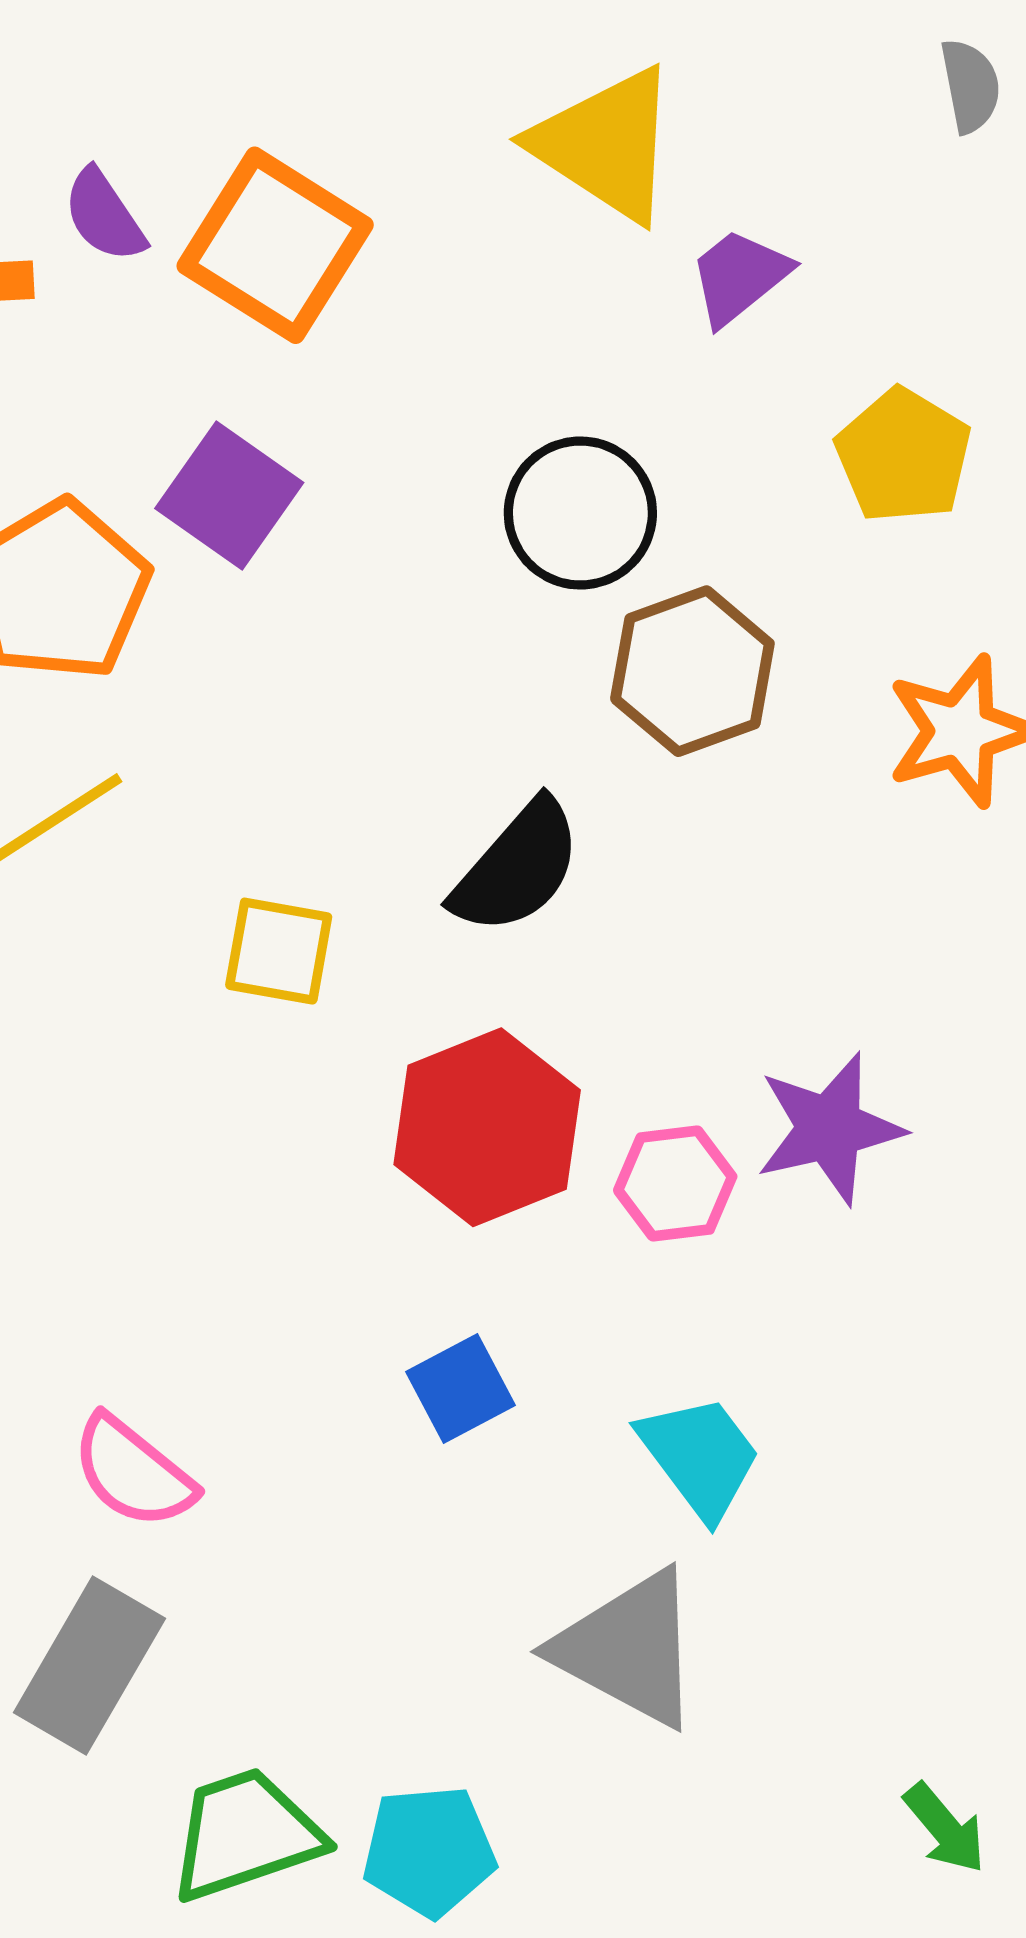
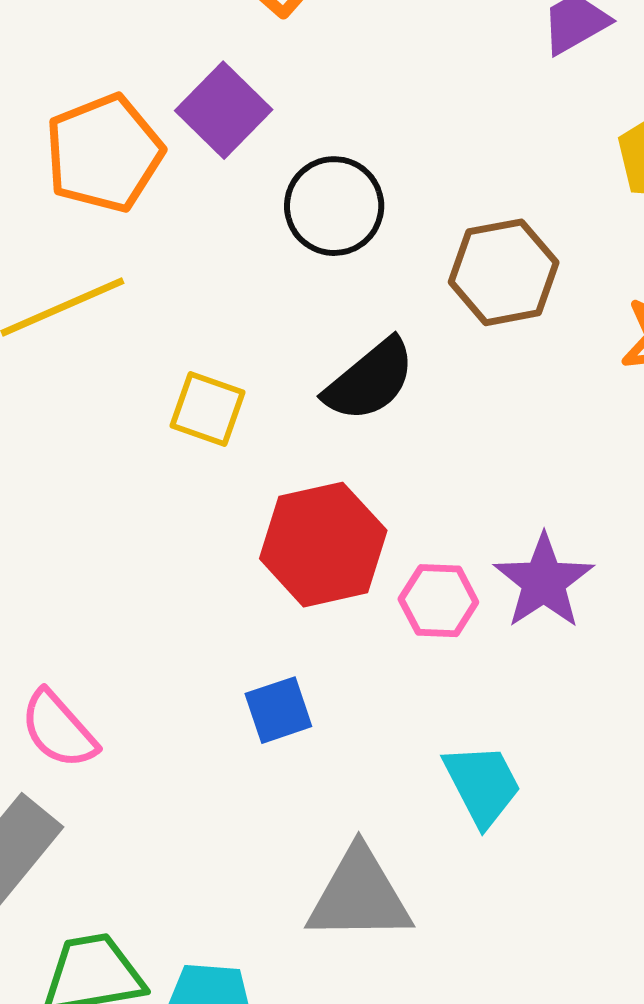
black circle: (580, 513) -> (334, 206), moved
purple star: (830, 1128) -> (544, 581), turned -30
cyan trapezoid: (700, 1457) -> (482, 785), moved
gray triangle: (629, 1649) -> (359, 895), turned -38

